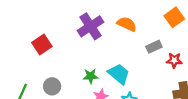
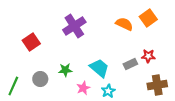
orange semicircle: (127, 24) -> (124, 24), moved
gray rectangle: (154, 47) -> (130, 64), moved
green star: (91, 76) -> (65, 70), moved

